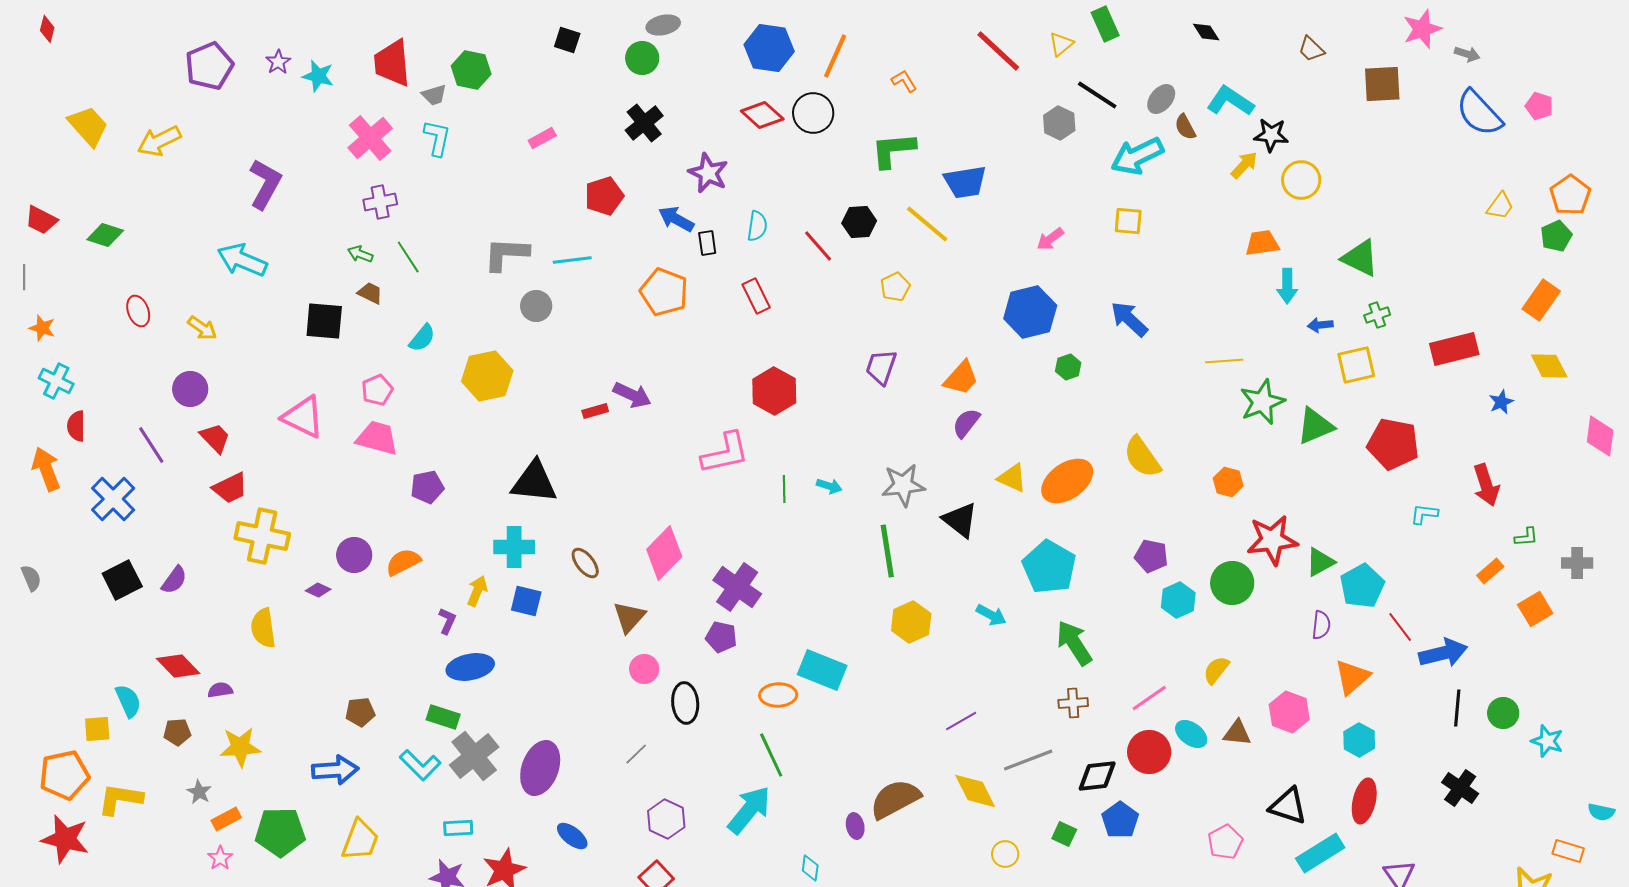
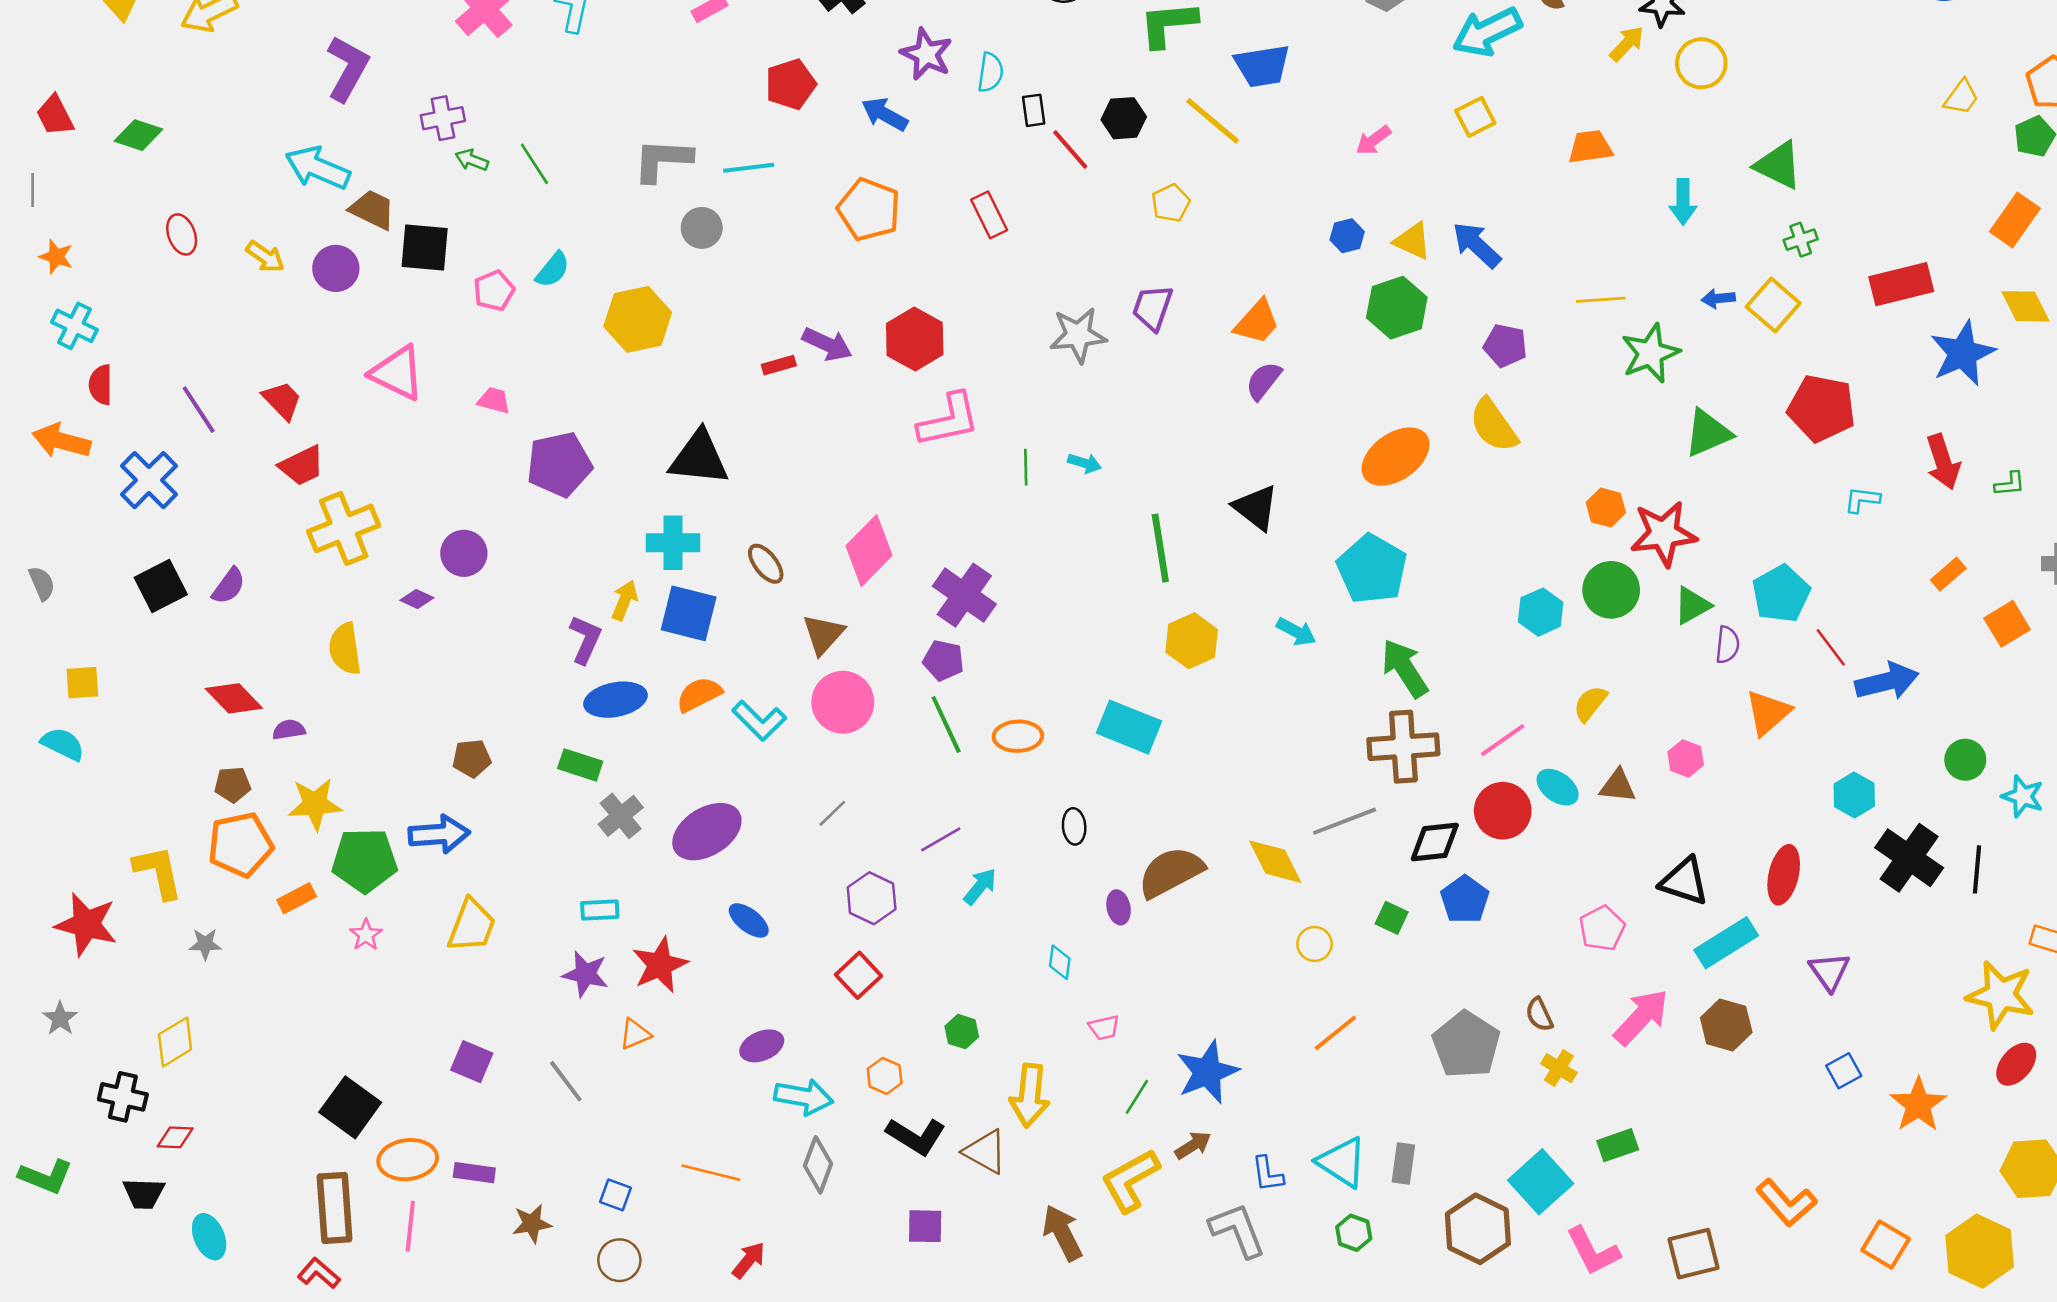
purple cross: (380, 202) -> (443, 118), moved
red trapezoid: (41, 220) -> (55, 116), turned 36
yellow square: (1128, 221) -> (1475, 117), turned -32
cyan semicircle: (757, 226) -> (990, 72), moved
black rectangle: (707, 243) -> (1034, 110), moved
orange trapezoid: (1262, 243) -> (1590, 147), moved
brown trapezoid: (370, 293) -> (372, 210), moved, size x1.4
blue hexagon: (1030, 312) -> (1347, 236), size x0.5
blue arrow: (1320, 325) -> (1718, 298), moved
yellow square: (1356, 365) -> (1773, 305), turned -36
green hexagon: (1068, 367) -> (1397, 308), size x1.8
purple circle: (190, 389) -> (336, 268), moved
pink pentagon: (377, 390) -> (494, 291), moved
red hexagon: (774, 391) -> (915, 339), moved
blue star: (1501, 402) -> (1963, 353), size x2.0
green triangle: (1315, 426) -> (1708, 433), moved
pink trapezoid: (377, 438) -> (494, 400), size x0.6
orange arrow: (46, 469) -> (61, 441), turned -54
yellow triangle: (1012, 478) -> (1413, 241), moved
orange hexagon: (1228, 482) -> (1606, 508), moved
gray star: (903, 485) -> (1078, 335), moved
purple pentagon: (427, 487) -> (559, 464), size x1.5
yellow cross: (262, 536) -> (344, 528), turned -34
green L-shape: (1526, 537) -> (2010, 484), moved
purple pentagon: (1151, 556) -> (1505, 346), moved
orange semicircle: (403, 562) -> (699, 694), moved
green triangle: (1320, 562) -> (1692, 606), moved
blue square: (526, 601) -> (689, 613), size x1.4
purple L-shape: (447, 621) -> (585, 640), size x1.4
pink circle: (644, 669) -> (843, 702), size x1.6
cyan rectangle: (822, 670) -> (1129, 727), moved
cyan semicircle: (128, 701) -> (63, 744), moved, turned -40
black ellipse: (685, 703) -> (1074, 826), moved, size x0.7
brown cross: (1073, 703) -> (1403, 747), size x1.8
black line: (1457, 708) -> (1977, 869), moved
pink hexagon: (1289, 712) -> (1686, 758), size x0.7
purple line: (961, 721) -> (941, 839), moved
yellow square: (97, 729) -> (82, 683), moved
cyan hexagon: (1359, 740) -> (1854, 795), moved
green line: (771, 755) -> (946, 724), moved
gray cross: (474, 756) -> (621, 816), size x0.7
cyan L-shape: (420, 765) -> (759, 721), moved
purple ellipse: (540, 768) -> (707, 832), turned 38
orange pentagon: (64, 775) -> (240, 845), moved
black cross: (1460, 788) -> (1909, 858), size x1.4
gray star: (199, 792) -> (205, 944), moved, turned -30
yellow L-shape: (120, 799) -> (158, 872), turned 69
cyan arrow: (749, 810) -> (980, 886), size x0.6
green pentagon: (280, 832) -> (365, 860), moved
pink star: (220, 858) -> (366, 935), moved

